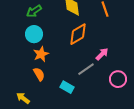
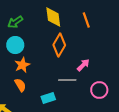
orange diamond: (78, 34) -> (59, 45), turned -30
gray line: (86, 69) -> (67, 80), turned 36
cyan rectangle: (67, 87) -> (48, 98), turned -48

